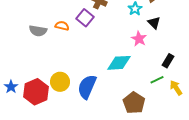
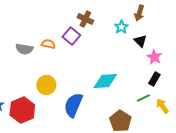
pink star: (139, 39) -> (154, 57), moved
yellow circle: (60, 82) -> (46, 85), moved

